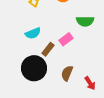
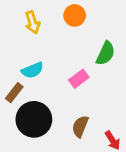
green semicircle: (85, 21) -> (106, 53), turned -66
brown rectangle: (48, 49) -> (14, 93), moved

